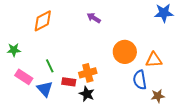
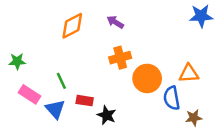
orange diamond: (43, 21) -> (72, 26), moved
orange circle: (125, 52) -> (147, 78), moved
orange cross: (88, 73) -> (120, 58), moved

